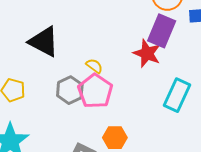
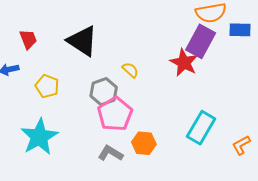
pink pentagon: (95, 91) -> (115, 114), moved
cyan rectangle: (177, 95) -> (201, 128), moved

